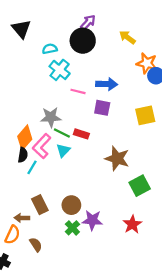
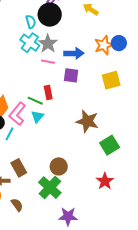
cyan semicircle: (50, 49) -> (31, 22), moved, turned 88
orange star: (147, 63) -> (104, 45), moved, turned -30
gray star: (51, 117) -> (48, 44), moved, turned -30
red rectangle: (81, 134) -> (48, 93), moved, turned 64
brown circle: (71, 205) -> (59, 166), moved
purple star: (92, 220) -> (68, 216), moved
green cross: (72, 228) -> (50, 188), size x1.6

